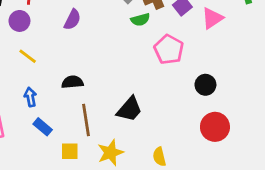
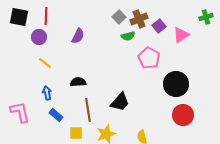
black circle: (205, 85) -> (176, 84), size x1.6

